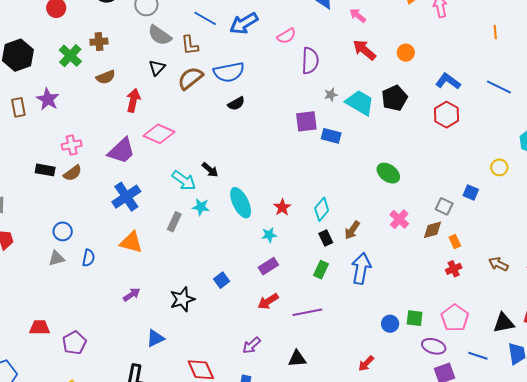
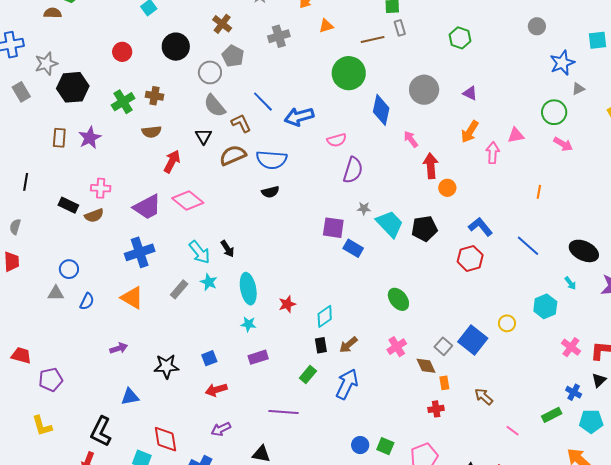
brown L-shape: (190, 45) -> (241, 123), turned 145
red arrow: (364, 50) -> (431, 166), moved, turned 30
black triangle: (157, 68) -> (203, 136), turned -30
blue square: (471, 193) -> (473, 340), size x1.8
brown diamond: (432, 230) -> (426, 366), turned 65
cyan star: (269, 235) -> (248, 324), moved
brown arrow: (498, 264) -> (484, 397), moved
red arrow: (268, 301) -> (216, 390), moved

